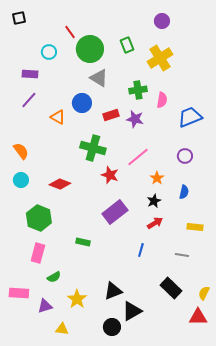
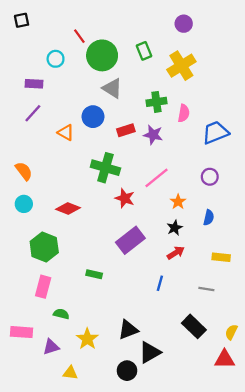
green semicircle: (54, 277) -> (61, 314), turned -136

